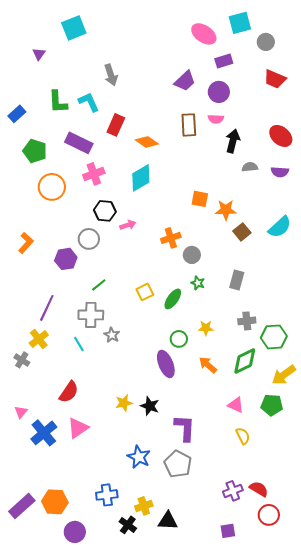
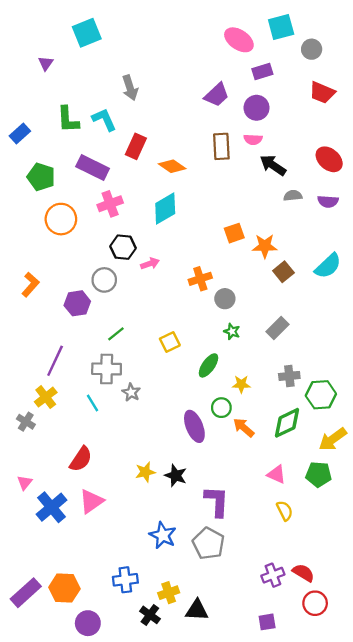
black arrow: (233, 141) -> (273, 165), turned -70
orange square: (200, 199) -> (234, 233), turned -30
gray rectangle: (237, 280) -> (278, 328), turned 30
green ellipse: (173, 299) -> (208, 365), moved
green circle: (179, 339) -> (221, 408), moved

